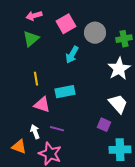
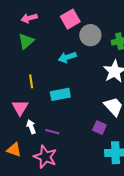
pink square: (66, 24) -> (70, 19), moved
cyan arrow: (72, 55) -> (67, 57), turned 42
pink triangle: (42, 105) -> (20, 108), moved, turned 42
white arrow: (35, 132) -> (31, 127), moved

